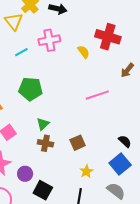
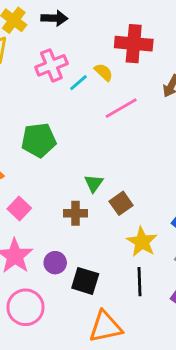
cyan line: (21, 52) -> (78, 83), moved
pink line: (97, 95) -> (121, 108), moved
green triangle: (43, 124) -> (94, 183), moved
yellow star: (86, 171) -> (142, 242), size x1.5

